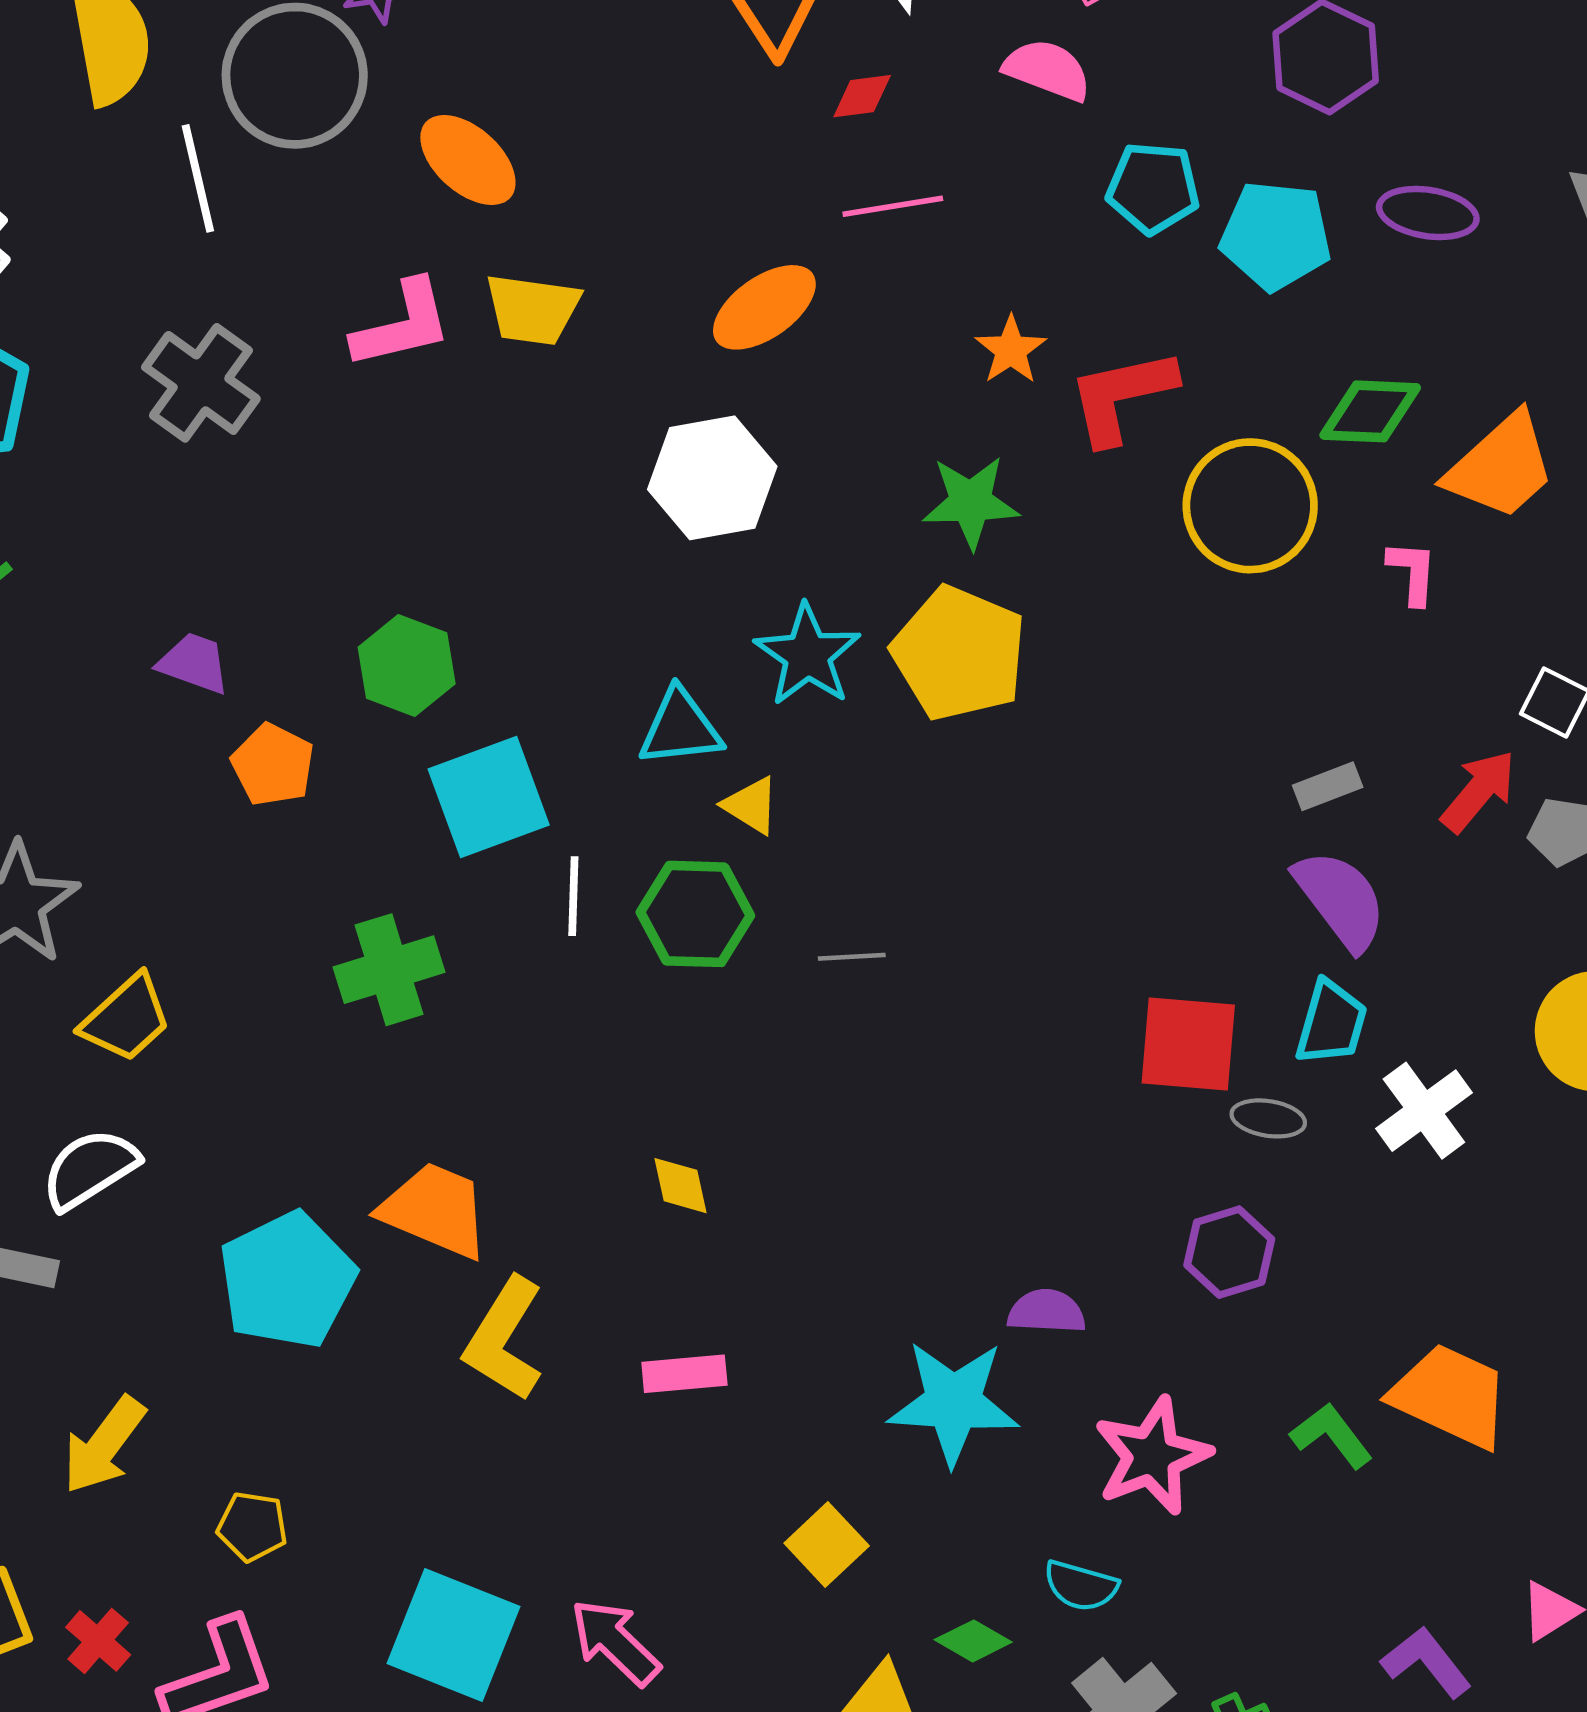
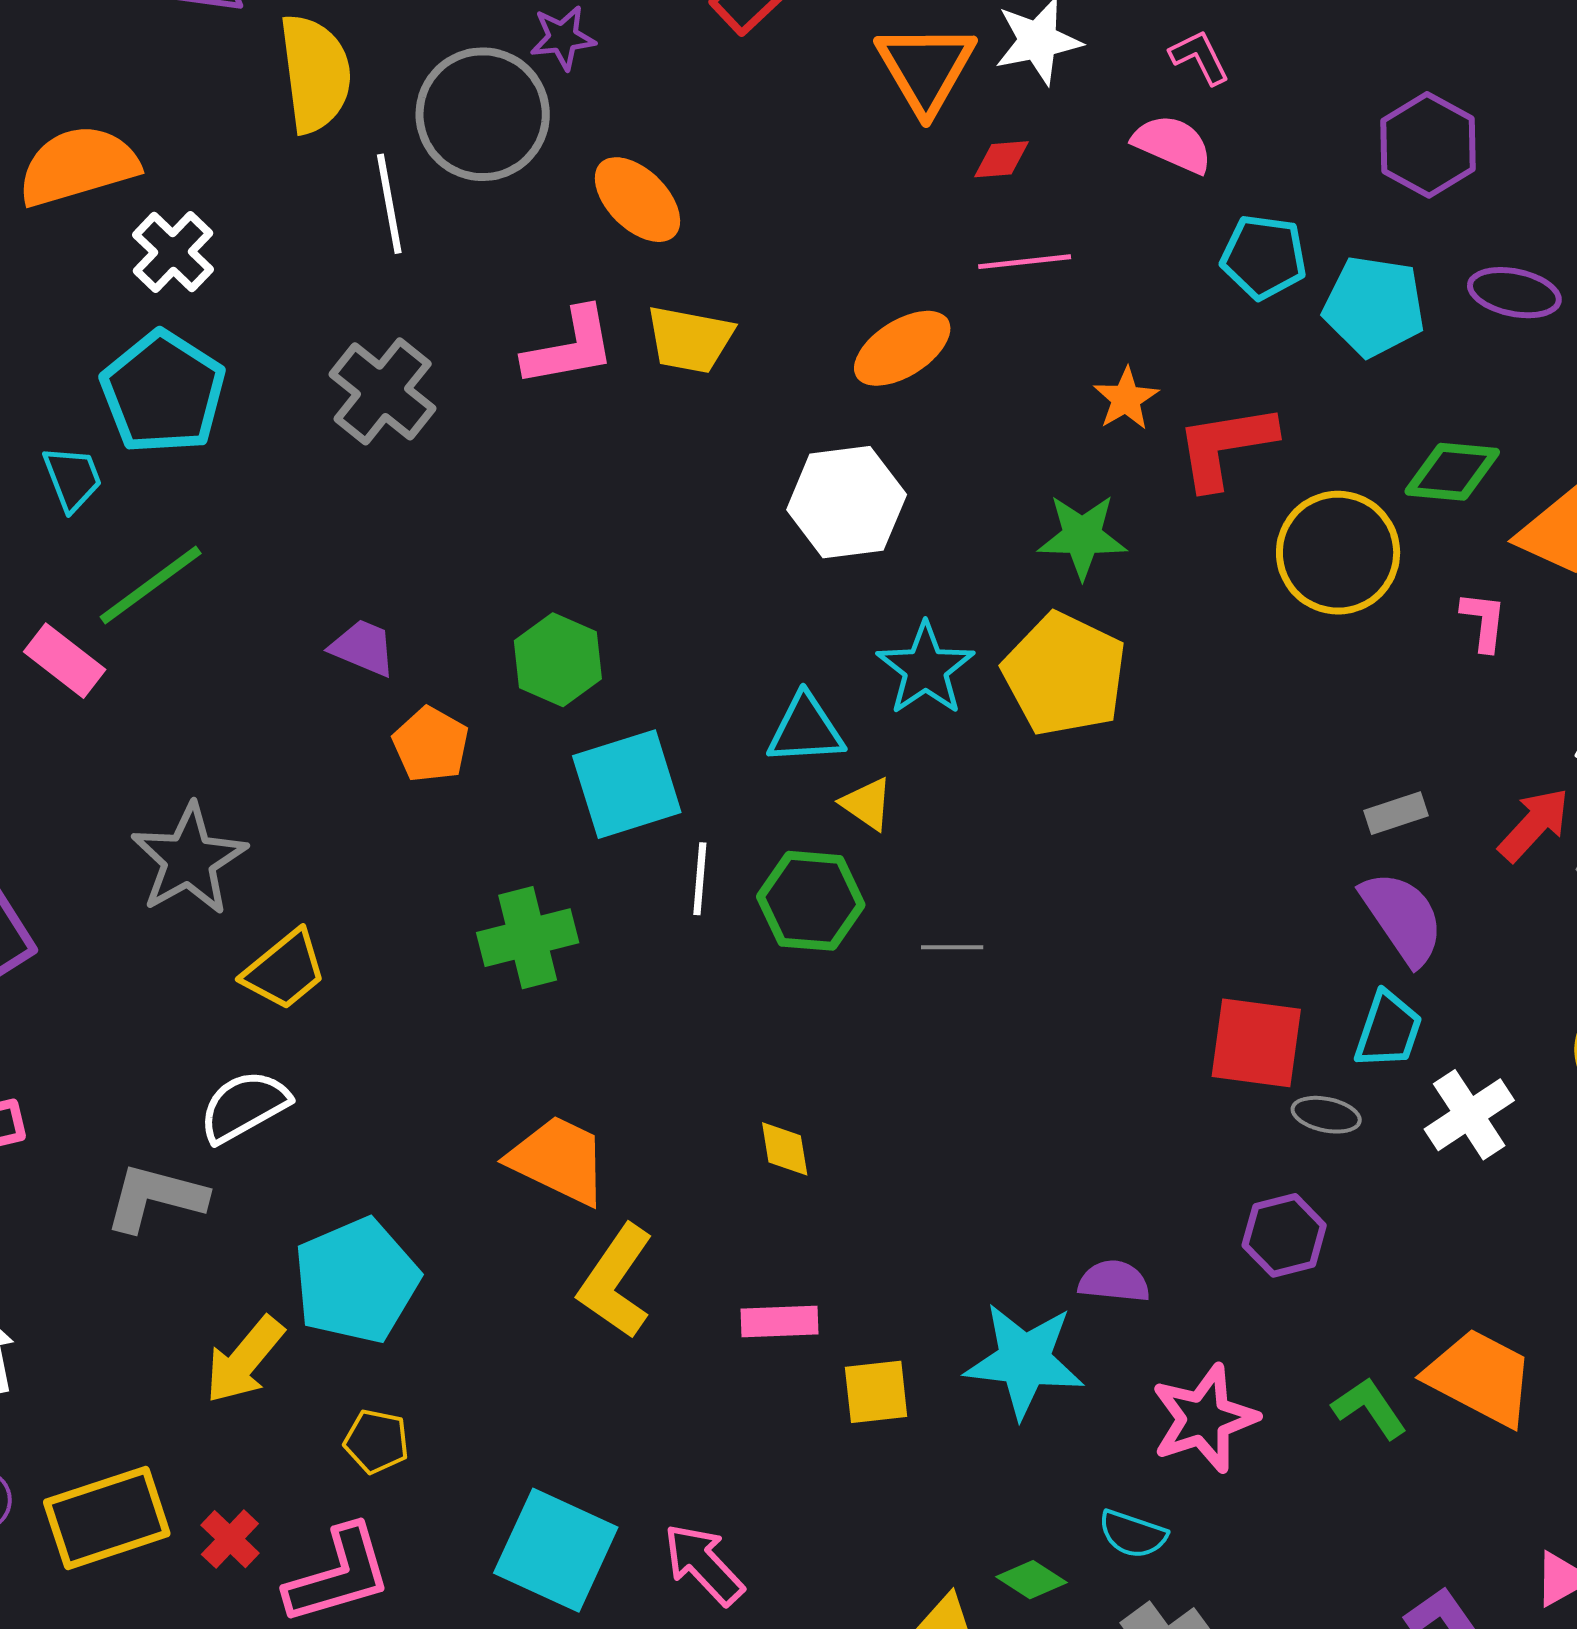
cyan pentagon: (287, 1280) -> (356, 1281), moved
yellow square: (827, 1544) -> (876, 1392), moved, turned 34

